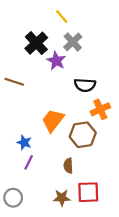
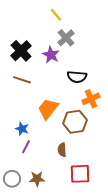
black cross: (36, 43) -> (21, 51), moved
brown line: (14, 82) -> (22, 80), moved
brown star: (62, 198) -> (37, 179), moved

